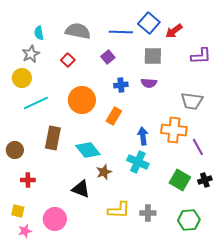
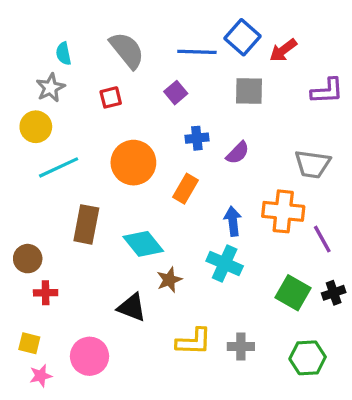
gray semicircle: (78, 31) -> (127, 50), turned 40
red square: (68, 60) -> (111, 97), turned 32
purple semicircle: (149, 83) -> (238, 153), moved, turned -49
brown circle: (15, 150) -> (28, 259), moved

